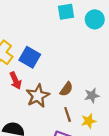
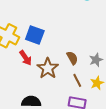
brown semicircle: (66, 89) -> (72, 58), turned -56

